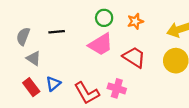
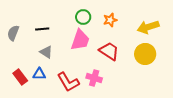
pink trapezoid: (101, 44) -> (80, 40), turned -40
gray triangle: (34, 58) -> (46, 52), moved
blue triangle: (53, 84) -> (39, 74), turned 40

